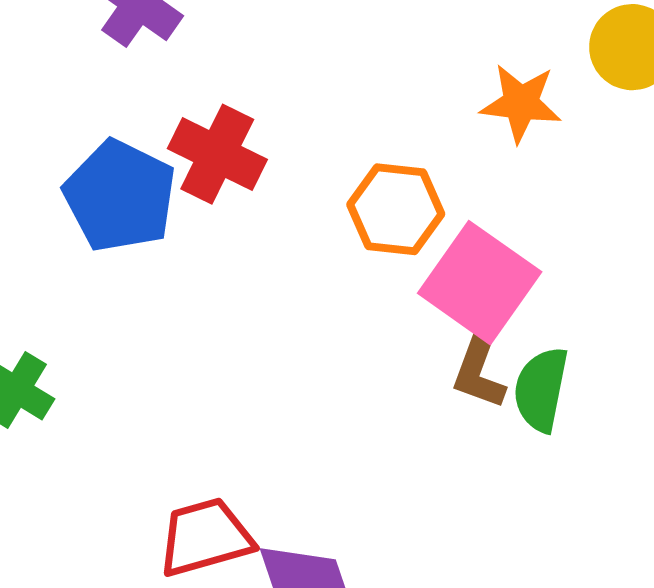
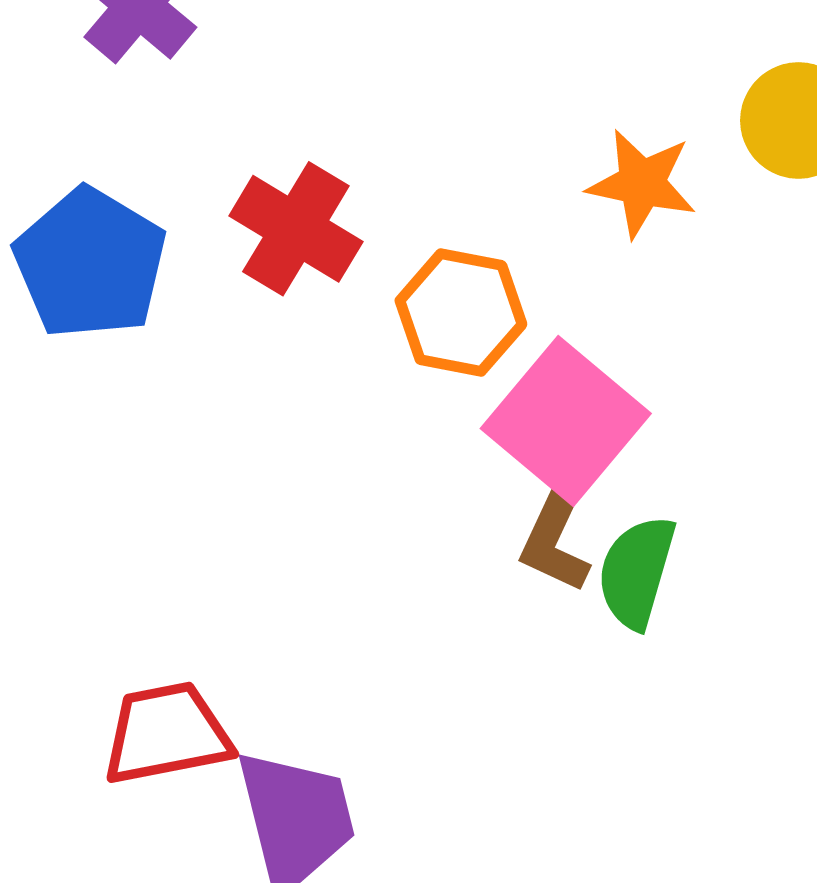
red cross: (217, 154) -> (296, 229), moved

